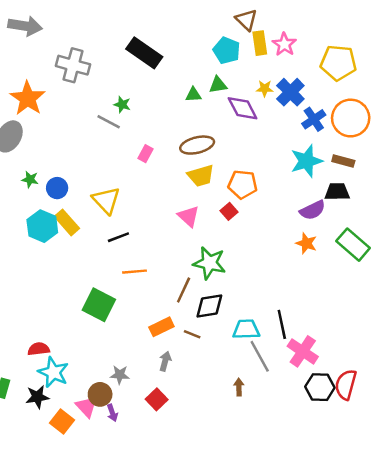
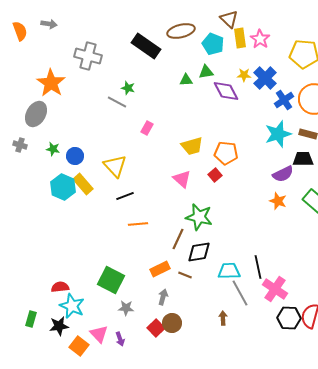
gray arrow: (25, 26) -> (49, 24), size x0.6
brown ellipse: (197, 145) -> (181, 31), moved
green square: (99, 305) -> (111, 280), moved
brown circle: (100, 394) -> (172, 323), moved

